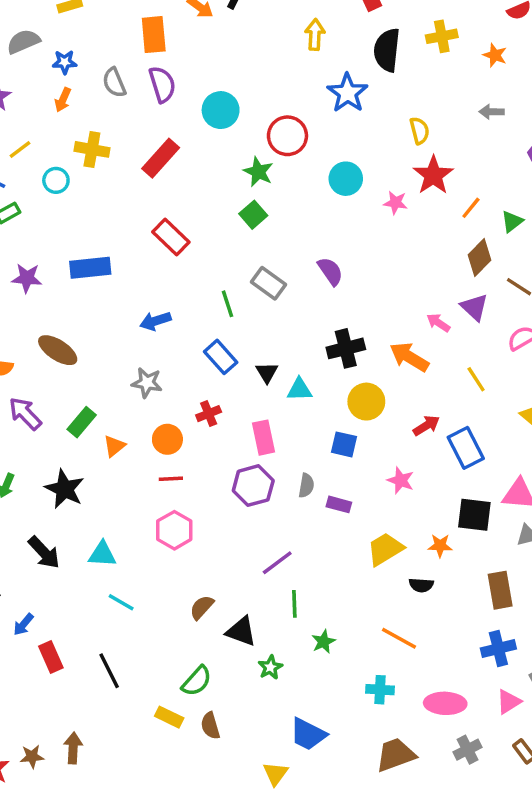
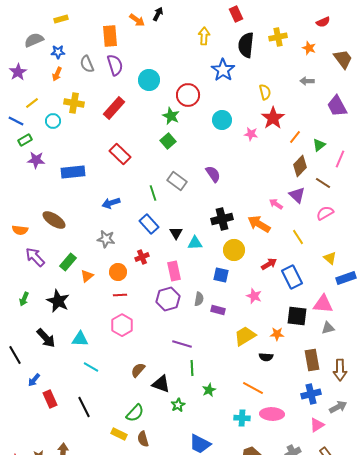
purple star: (27, 278) -> (36, 160), moved
purple line: (277, 563) -> (182, 344), turned 54
pink ellipse: (445, 703) -> (272, 414), moved

